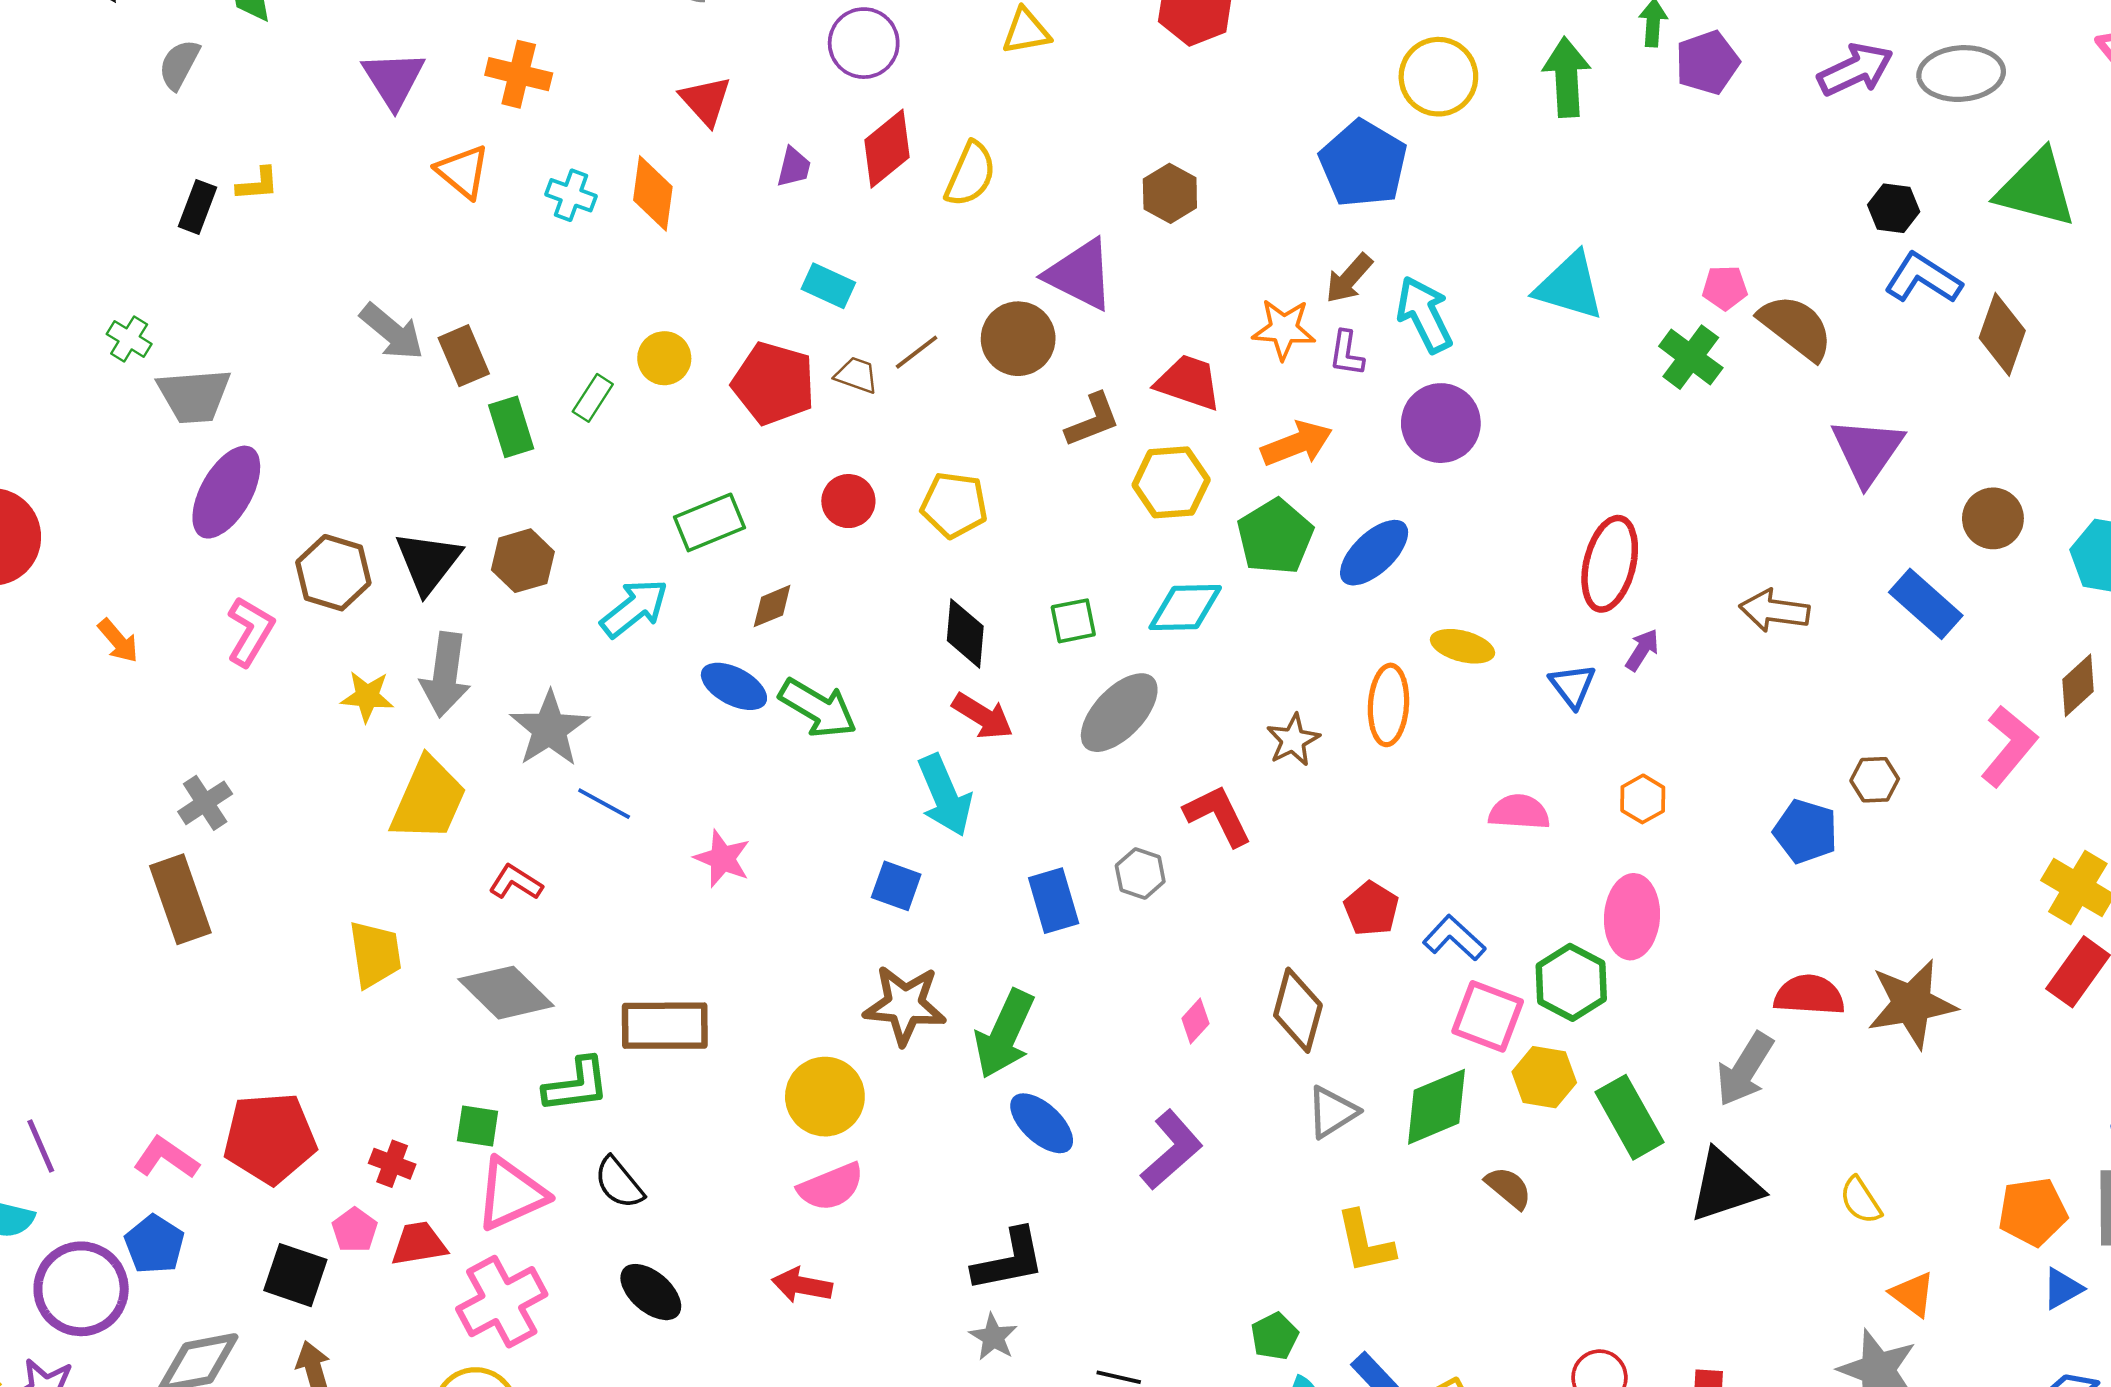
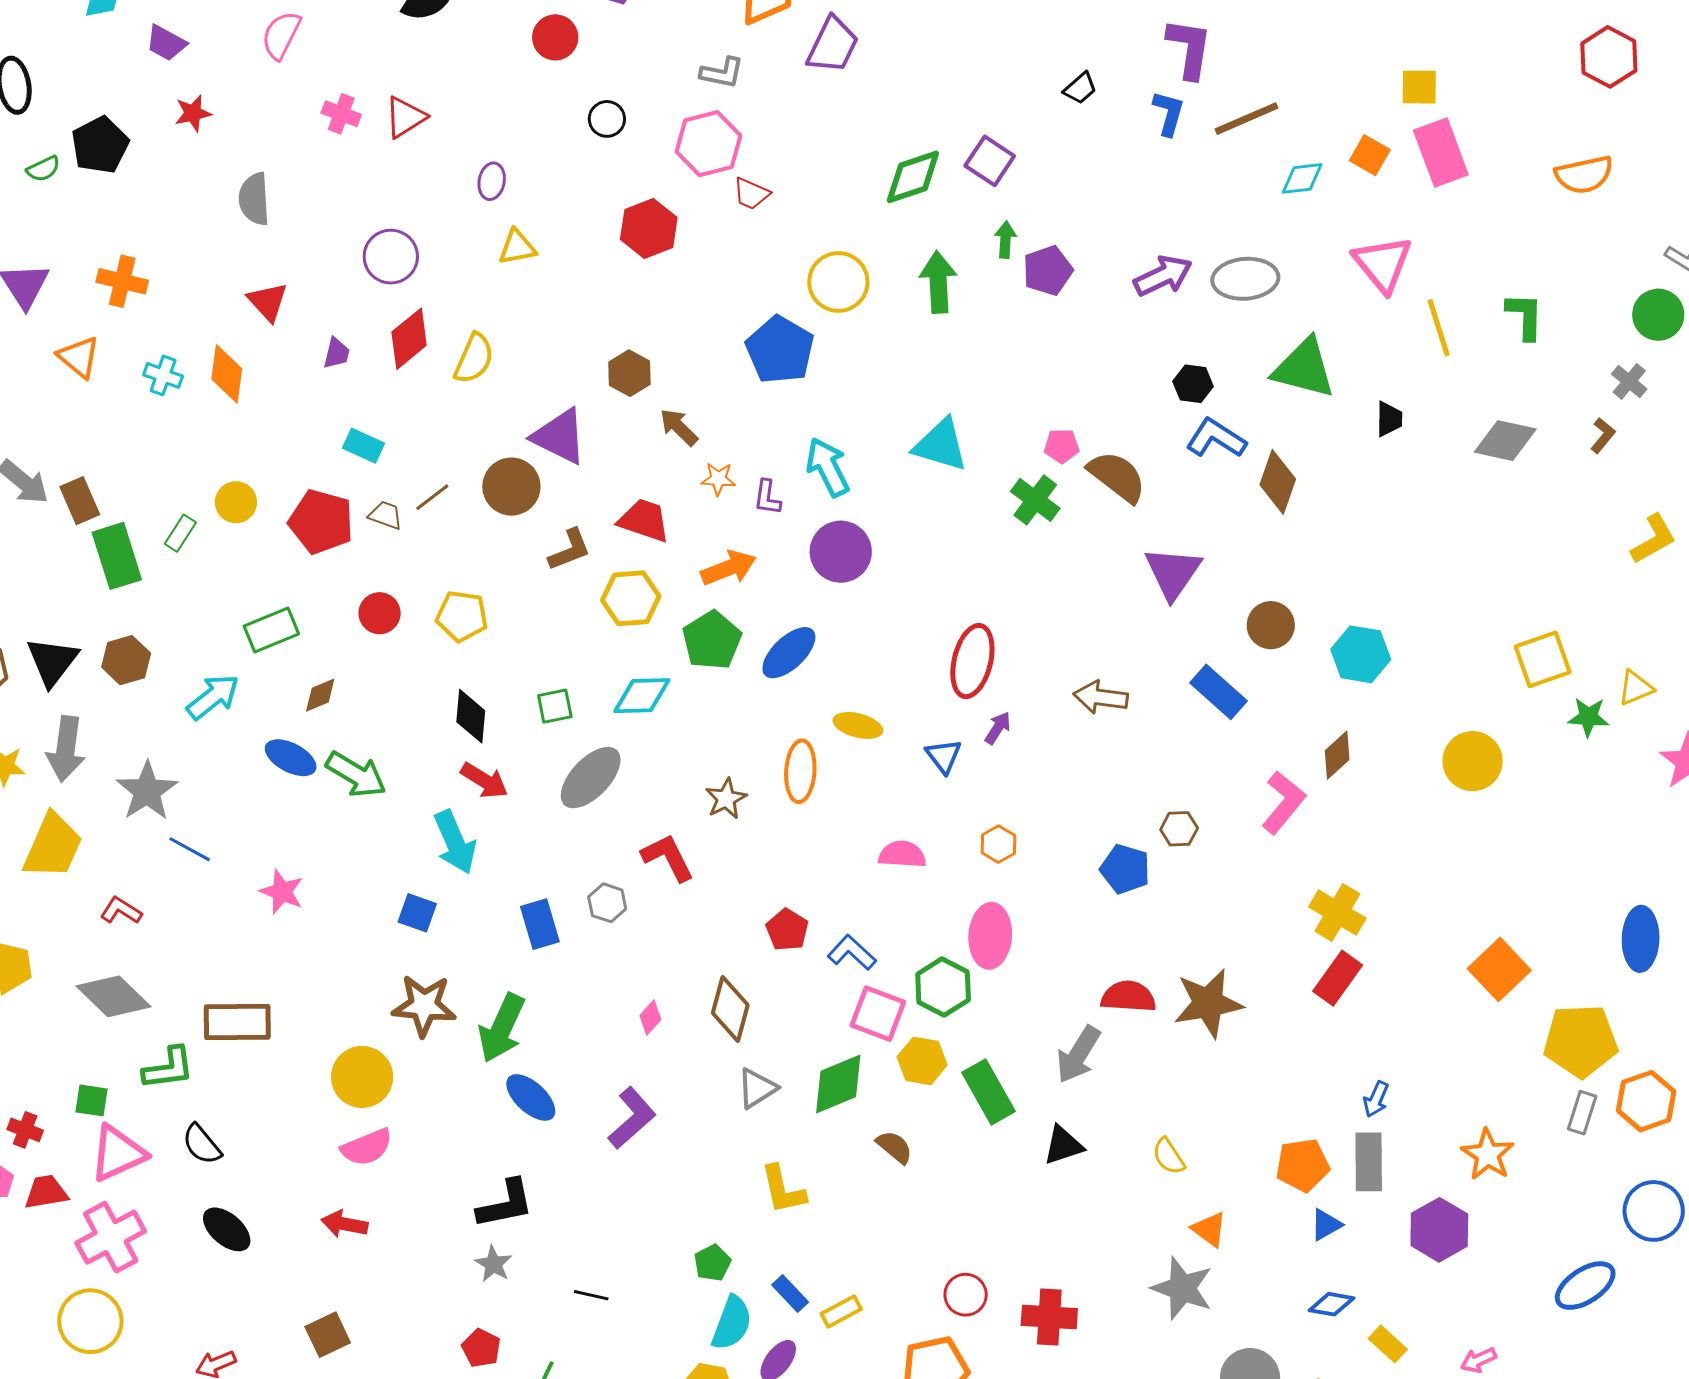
brown arrow: (1349, 278) -> (679, 427), moved, turned 93
orange star: (1284, 329) -> (718, 479), size x0.7
green rectangle: (511, 427) -> (117, 556), size x1.4
black triangle: (1725, 1186) -> (1063, 1145), size x0.7

